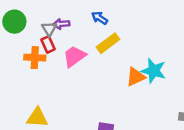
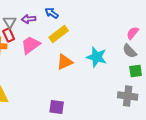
purple arrow: (61, 24) -> (29, 19), moved
orange triangle: (136, 77) -> (65, 62), moved

